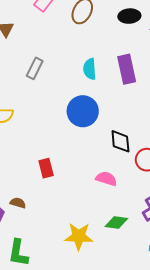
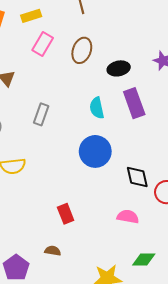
black ellipse: (129, 16) -> (119, 68), moved
brown semicircle: (18, 203) -> (53, 251), moved

